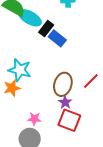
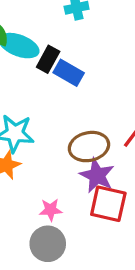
brown ellipse: (63, 84) -> (89, 147), turned 70
purple star: (65, 102) -> (97, 175), size x1.5

